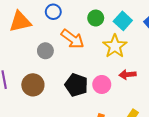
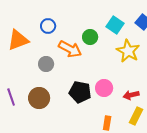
green circle: (96, 18) -> (90, 37), moved
yellow star: (115, 46) -> (128, 51), moved
red arrow: (128, 75) -> (131, 95), moved

